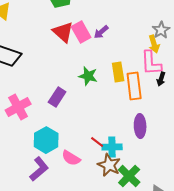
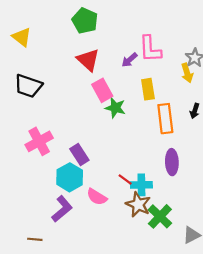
pink rectangle: (81, 32) -> (102, 90), moved
pink L-shape: (151, 63) -> (150, 49), moved
yellow rectangle: (118, 72) -> (148, 89), moved
purple rectangle: (57, 97) -> (79, 154), moved, turned -66

